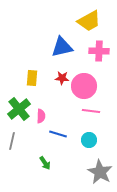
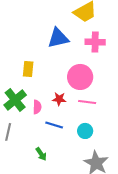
red star: (62, 78) -> (59, 99), moved

